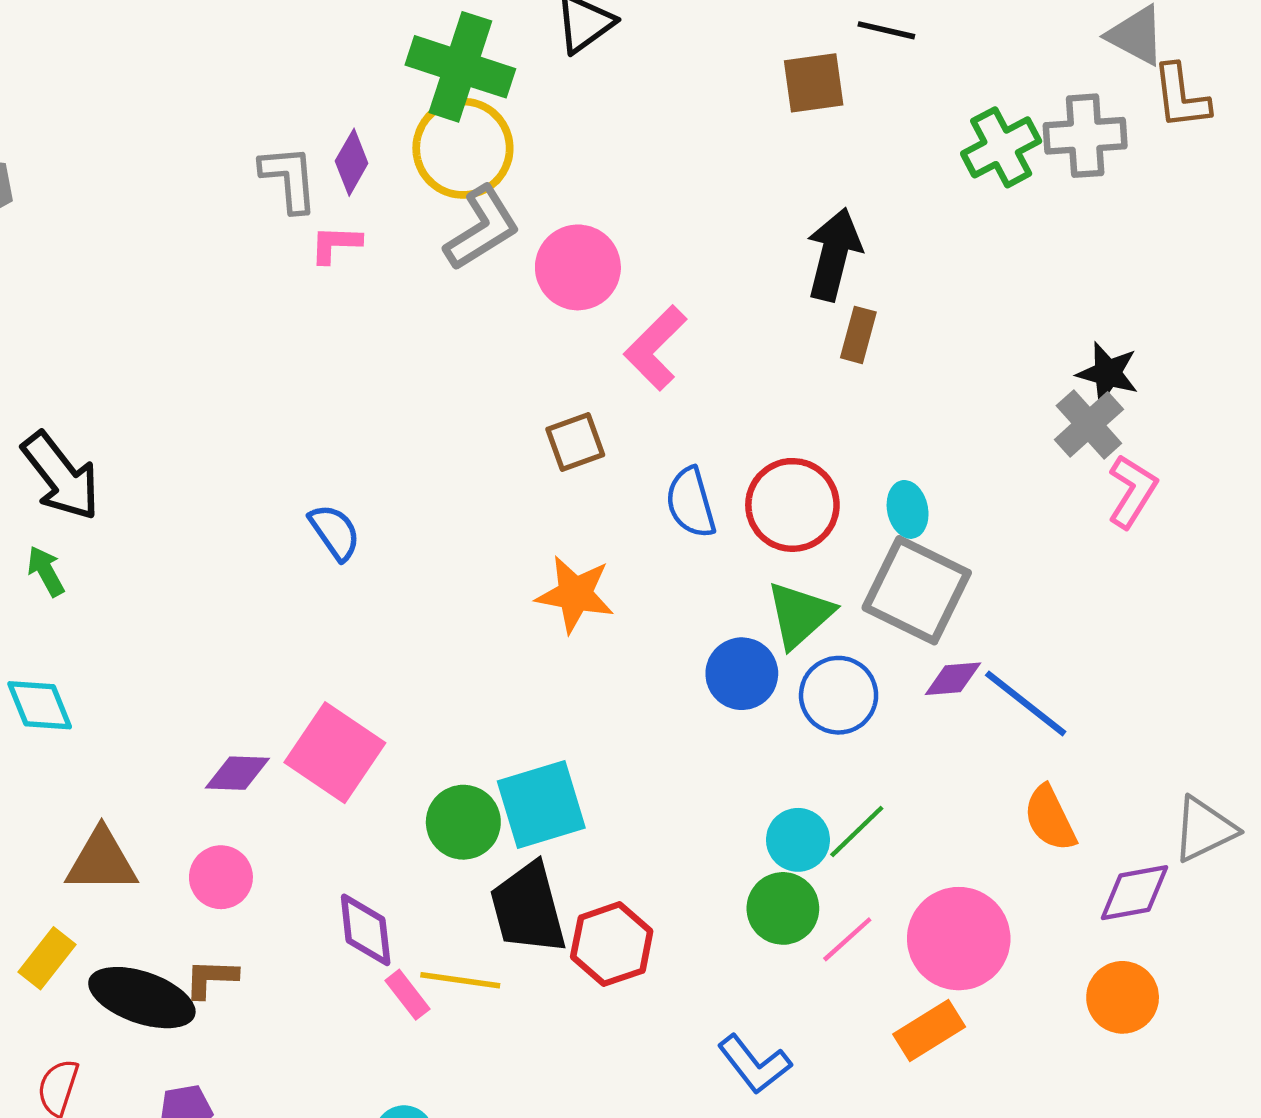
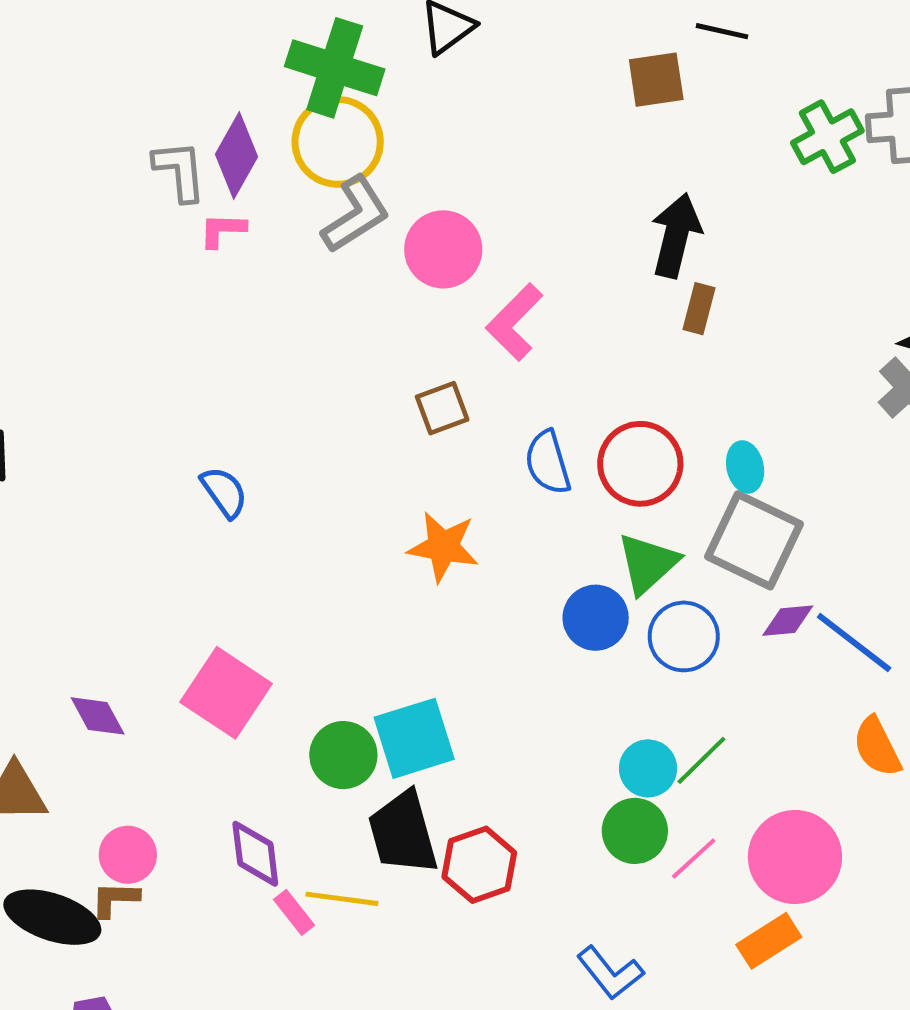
purple diamond: (352, 162) -> (236, 155), size x1.4
purple diamond: (237, 773) -> (98, 716), moved, turned 60
pink circle: (221, 877) -> (128, 855), moved

